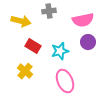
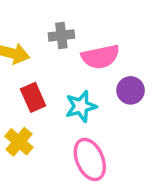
pink semicircle: (83, 20) -> (100, 57), moved
red rectangle: (33, 46) -> (33, 97), turned 35

